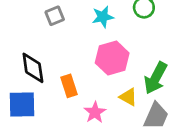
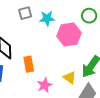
cyan star: (103, 17) -> (47, 18), moved
pink hexagon: (112, 58) -> (69, 34), moved

